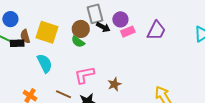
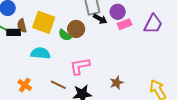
brown circle: (81, 29) -> (76, 29), moved
green semicircle: (78, 42) -> (65, 35), moved
cyan semicircle: (45, 63) -> (40, 53), turned -60
brown star: (114, 84) -> (117, 83), moved

